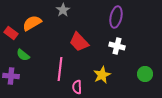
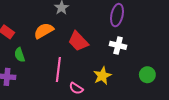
orange semicircle: (32, 23) -> (44, 31), moved
green semicircle: (23, 55) -> (20, 55), turned 32
pink semicircle: (77, 87) -> (76, 88), turned -56

